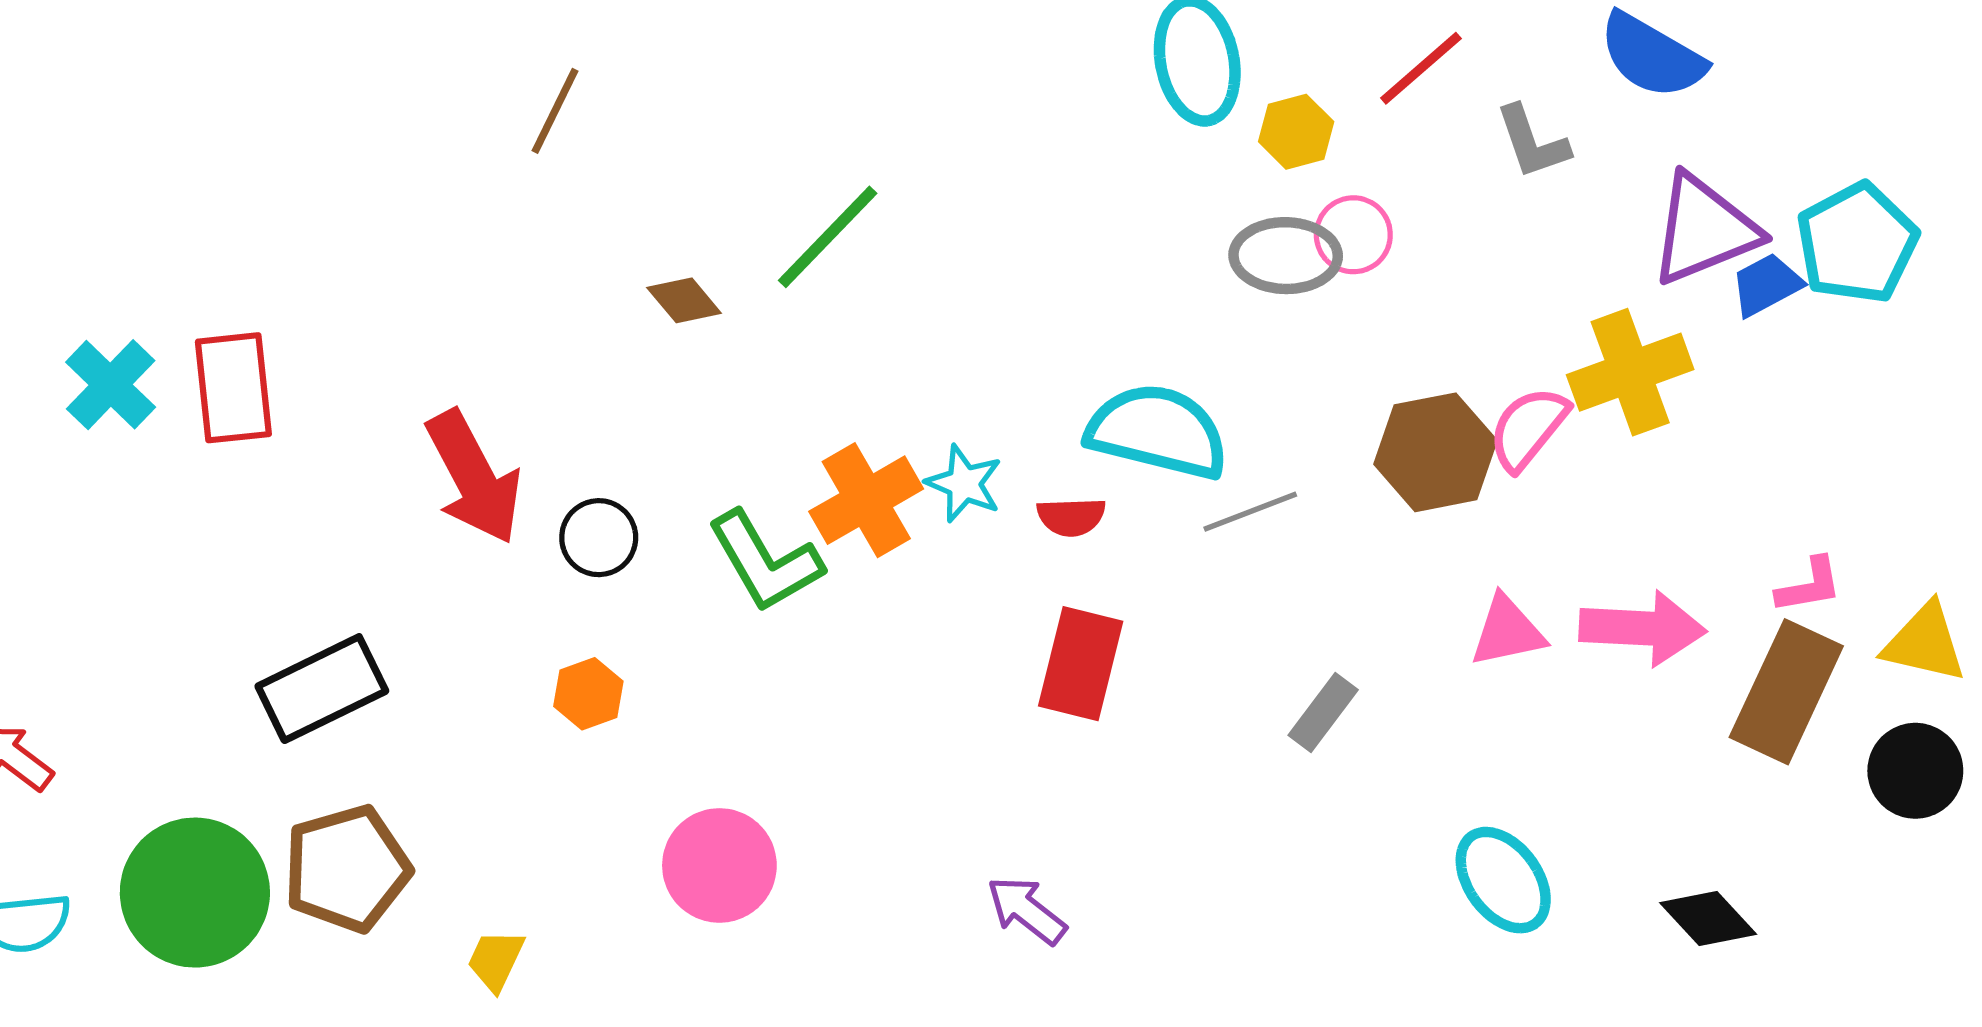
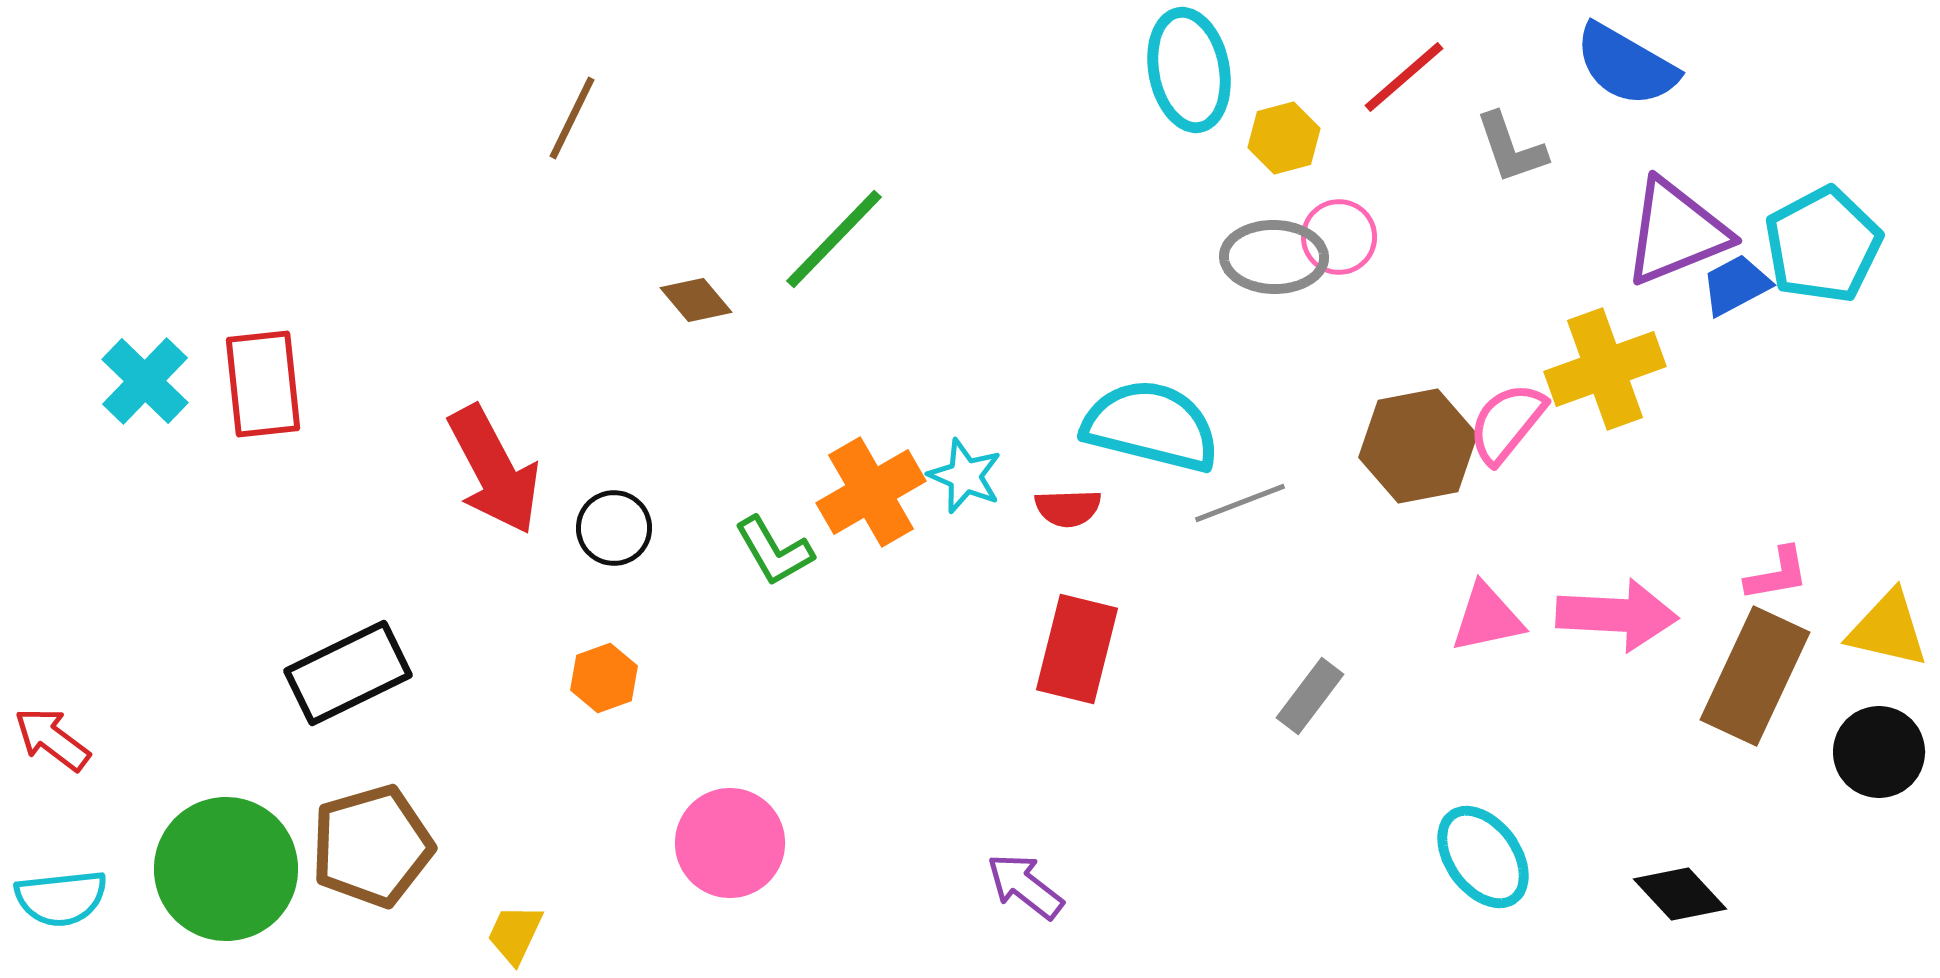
green L-shape: (765, 562) -> (774, 551), size x0.7

